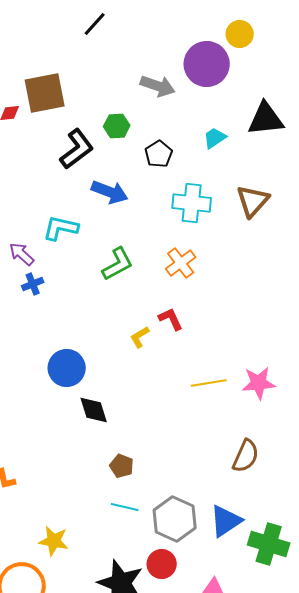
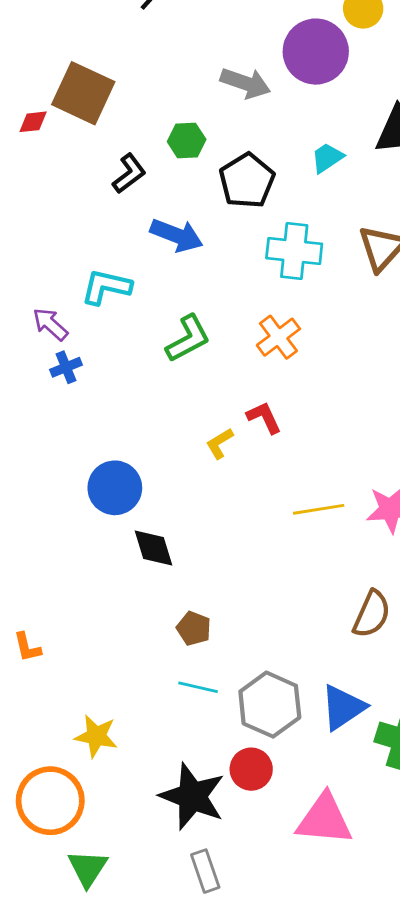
brown square: (45, 93) -> (83, 93), turned 36
black L-shape: (77, 149) -> (129, 174), size x0.7
black pentagon: (159, 154) -> (247, 181), size x1.4

